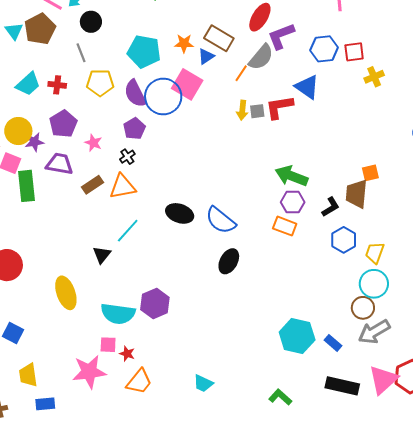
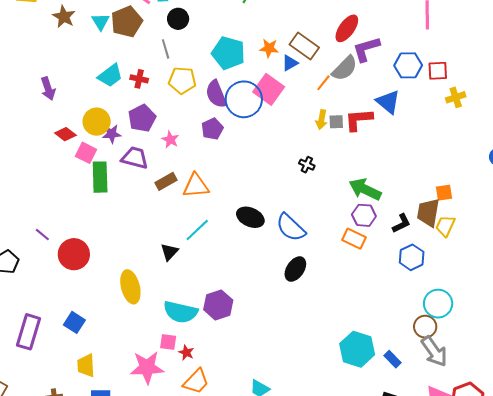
black cross: (127, 157) -> (307, 165), moved, turned -35
yellow trapezoid: (375, 253) -> (445, 226), moved
gray arrow: (374, 332) -> (434, 351), turned -100

